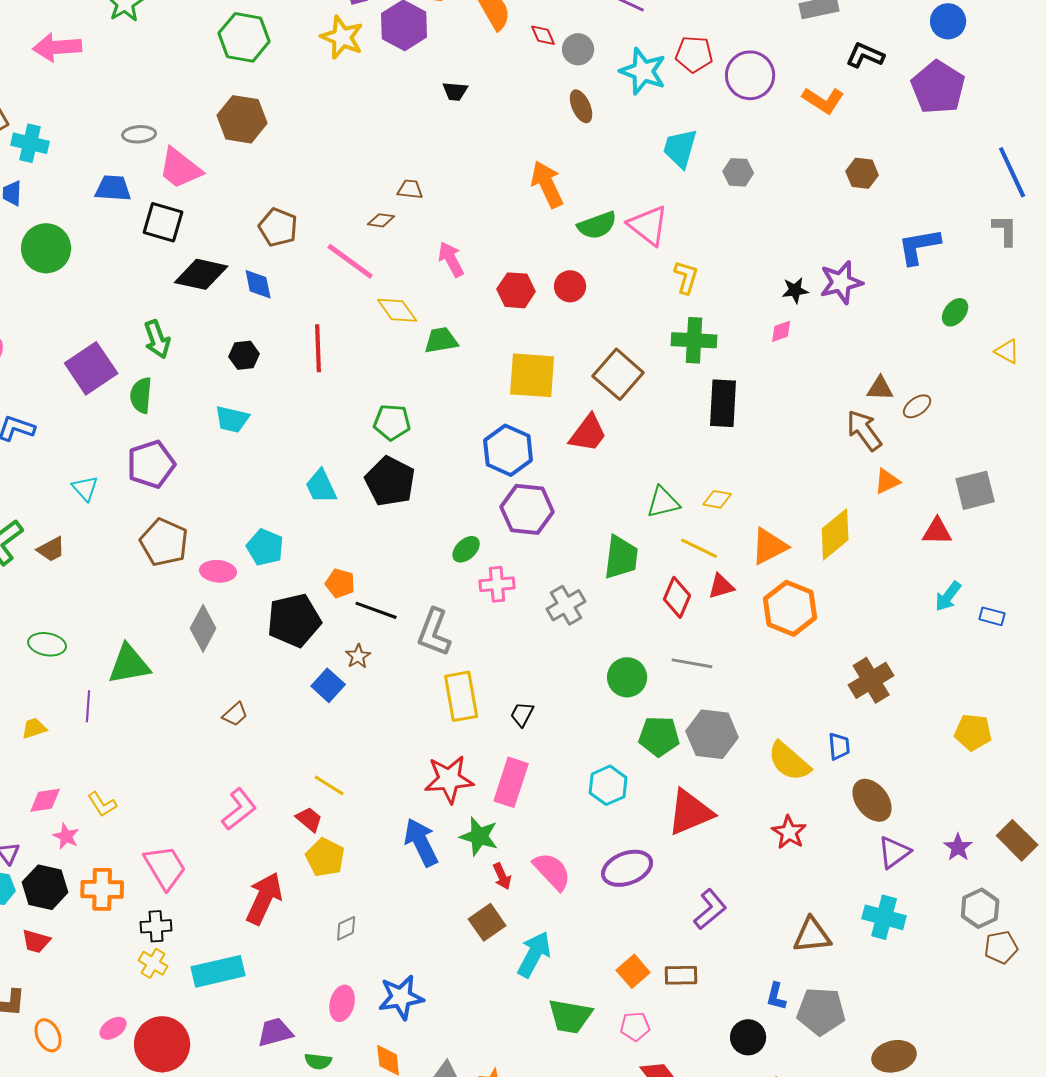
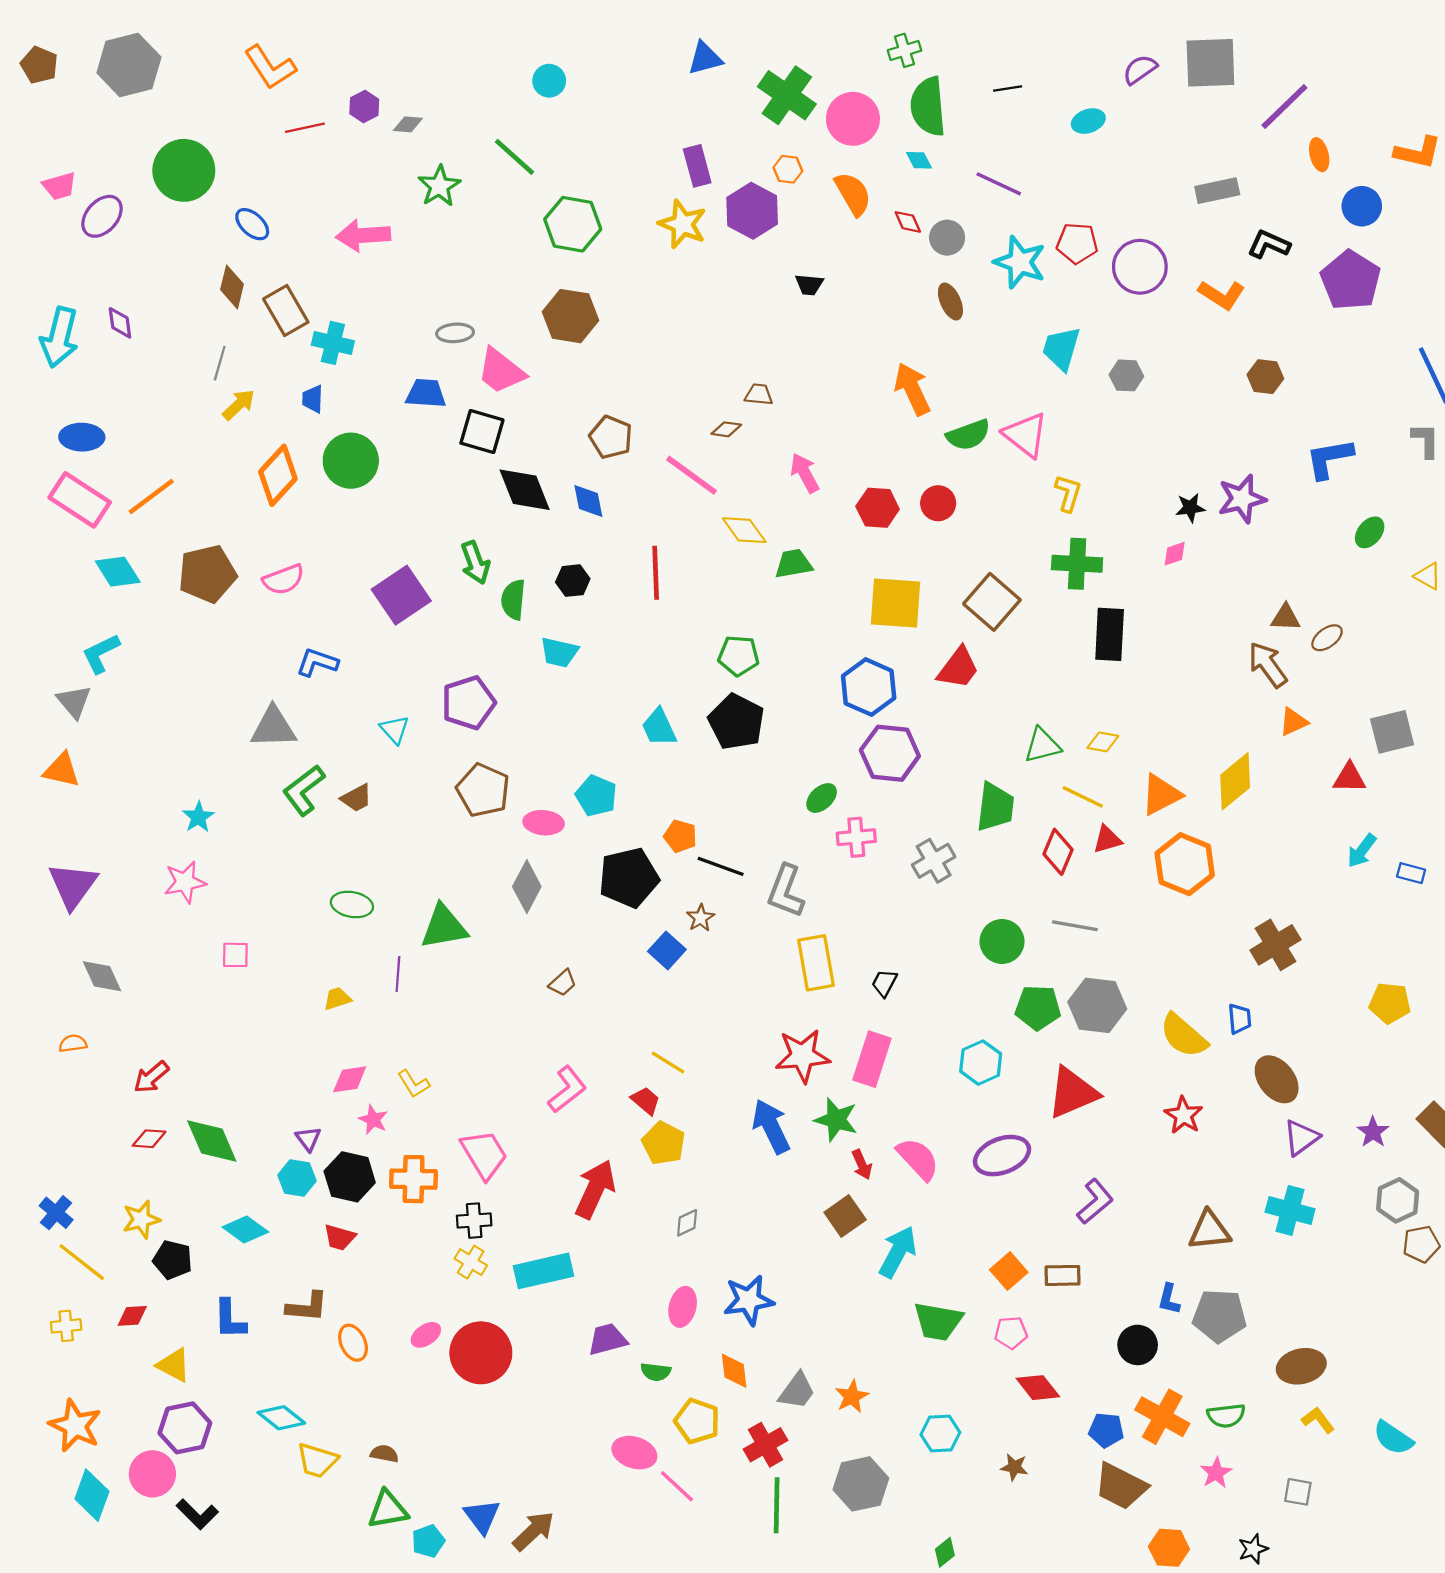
black diamond: (201, 274) -> (525, 490), turned 56
green semicircle: (141, 395) -> (513, 600), moved

